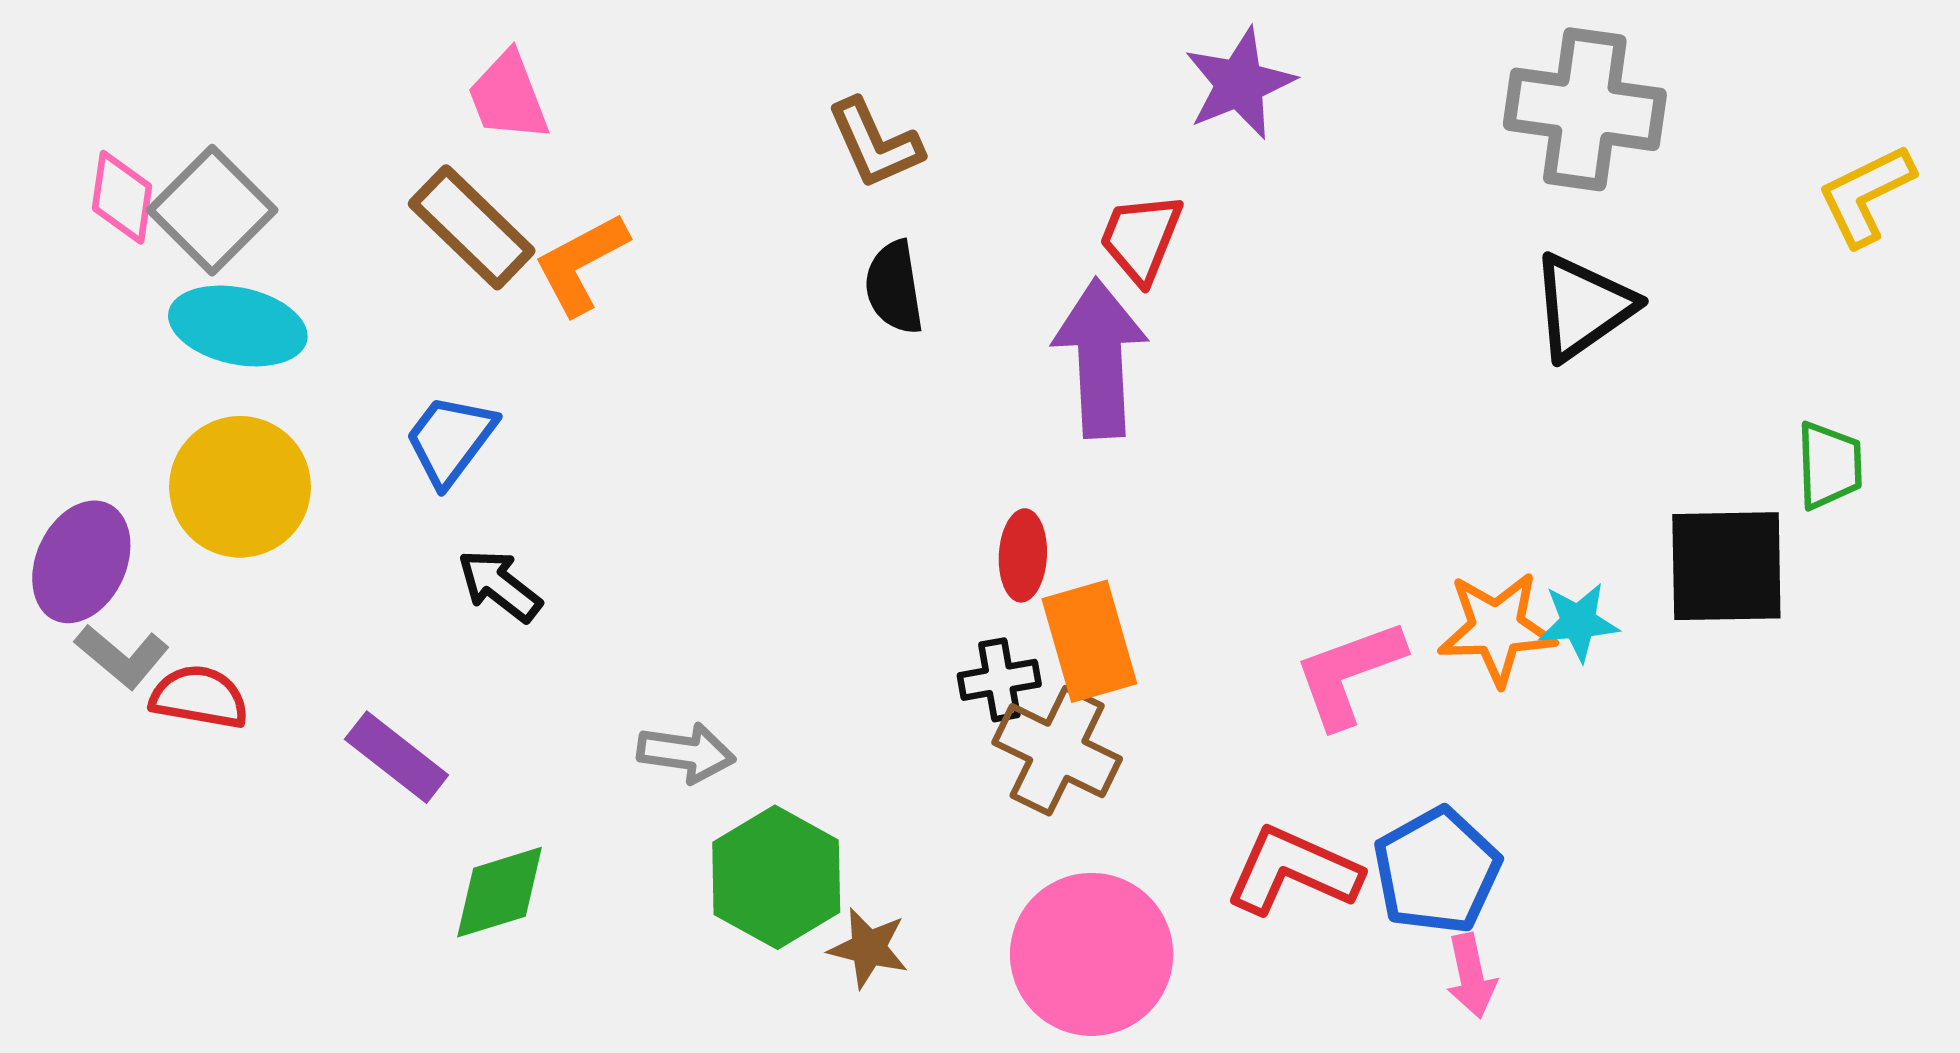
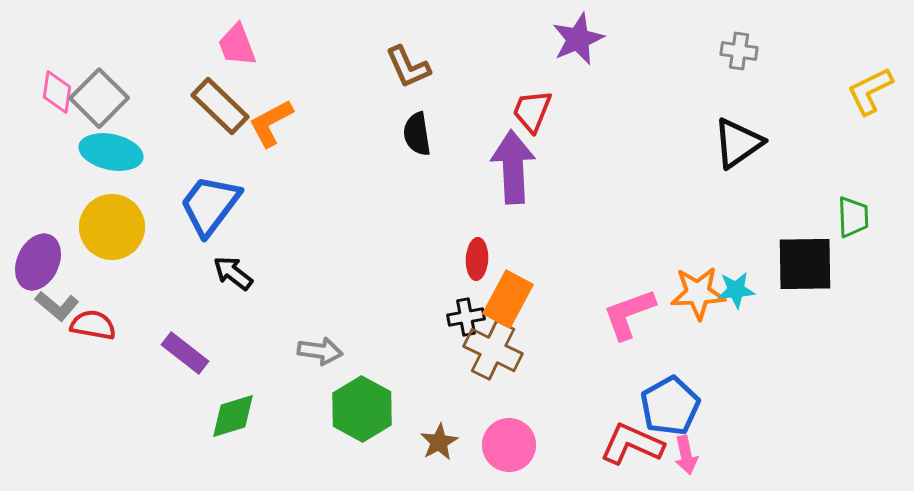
gray cross: (1585, 109) -> (739, 51), size x0.5
blue trapezoid: (450, 440) -> (210, 205), size x1.4
orange rectangle: (1089, 641) -> (508, 299), turned 44
red L-shape: (1293, 871) -> (632, 444), moved
brown star: (868, 948) -> (439, 442), moved, turned 30
pink circle: (1092, 954) -> (509, 445), size x0.7

